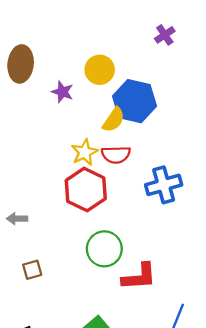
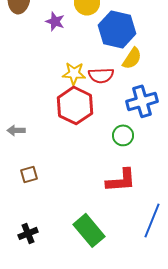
yellow semicircle: (114, 120) -> (132, 58), moved
yellow star: (85, 152) -> (74, 73), turned 30
green circle: (104, 249) -> (123, 135), moved, size x0.7

